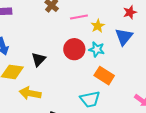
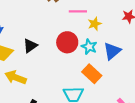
blue triangle: (124, 37) -> (112, 51), moved

